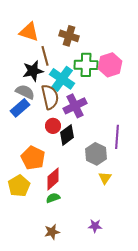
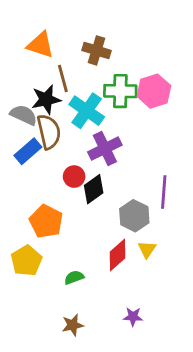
gray semicircle: (25, 92) -> (24, 115), moved
brown semicircle: (50, 97) -> (49, 132), moved
red diamond: (53, 179) -> (118, 255), moved

